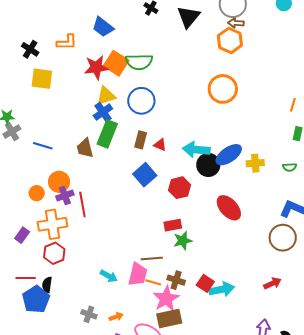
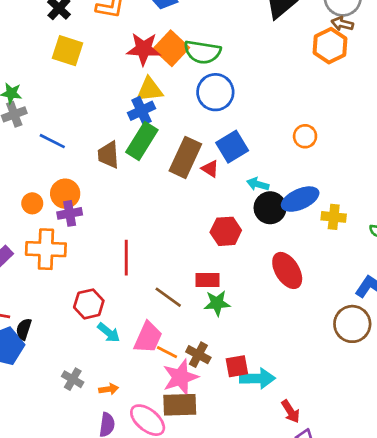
orange circle: (223, 89) -> (305, 136), moved, size x0.6
blue circle: (141, 101) -> (215, 92), moved
brown rectangle: (141, 140) -> (185, 157), size x1.6
cyan arrow: (196, 150) -> (258, 184), size x0.6
blue square: (145, 175) -> (232, 147), moved
red line: (82, 204) -> (126, 258), moved
red hexagon: (54, 253) -> (89, 304), moved
brown line: (152, 258) -> (168, 297), moved, turned 30
red square: (205, 283) -> (237, 366), turned 36
red arrow: (272, 283) -> (291, 411), moved, turned 72

